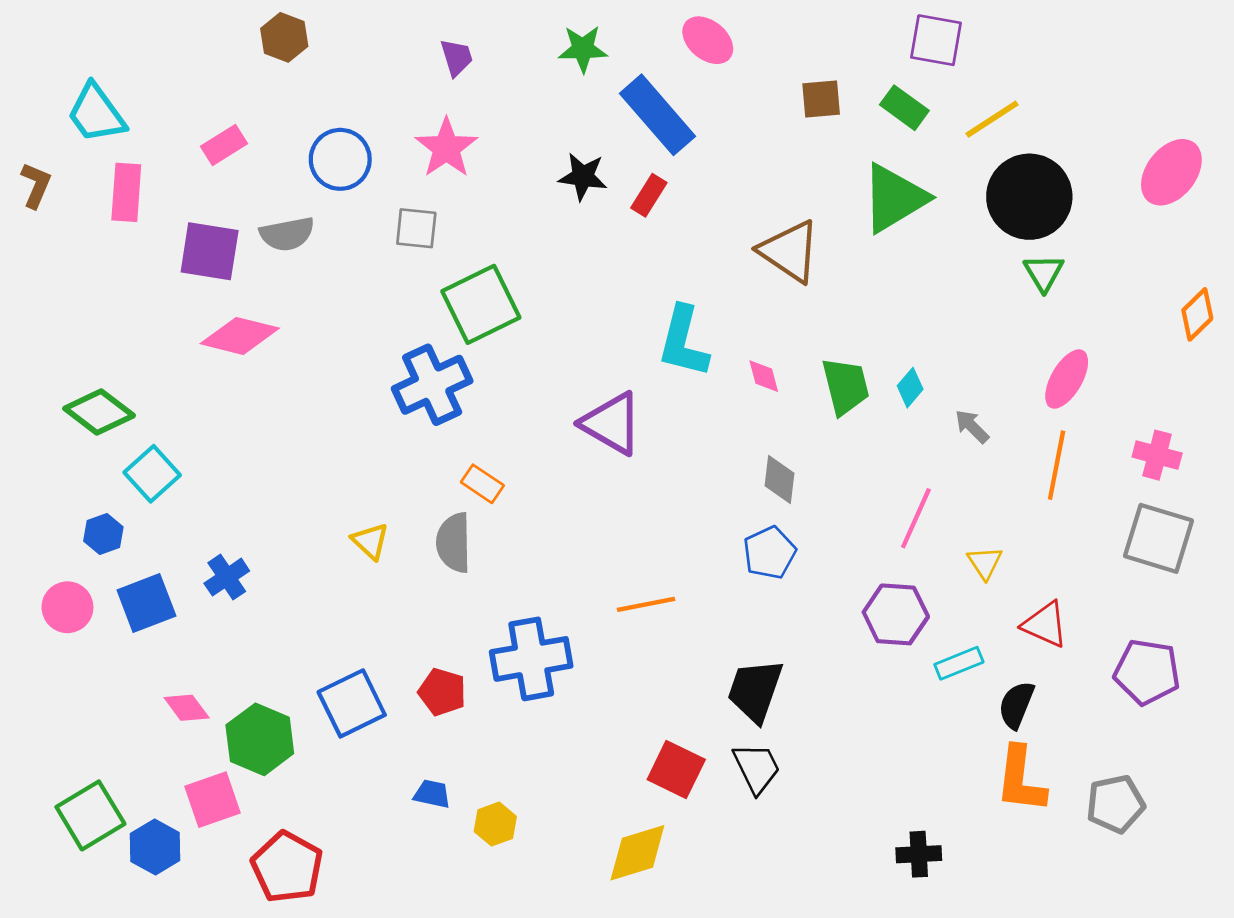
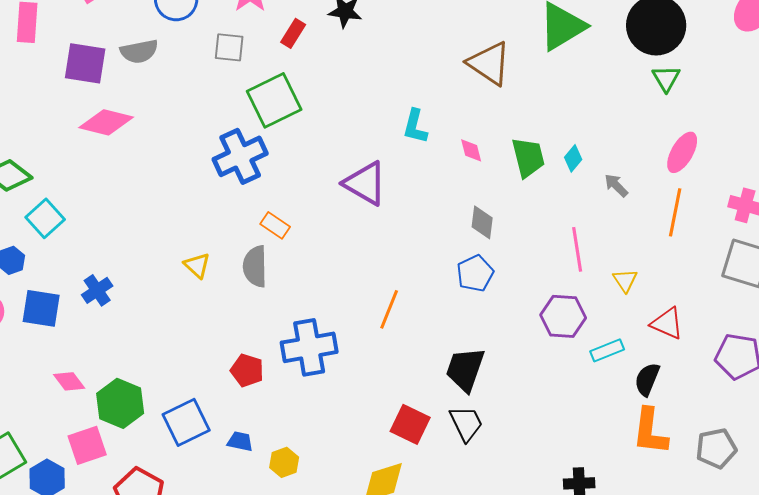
red rectangle: (649, 195) -> (293, 33), moved
cyan L-shape: (683, 342) -> (415, 126), size x0.7
pink line: (916, 518) -> (577, 249), turned -33
blue square: (146, 603) -> (41, 308), turned 30
orange line: (646, 604) -> (389, 309), turned -57
blue square: (352, 703) -> (186, 422), moved

